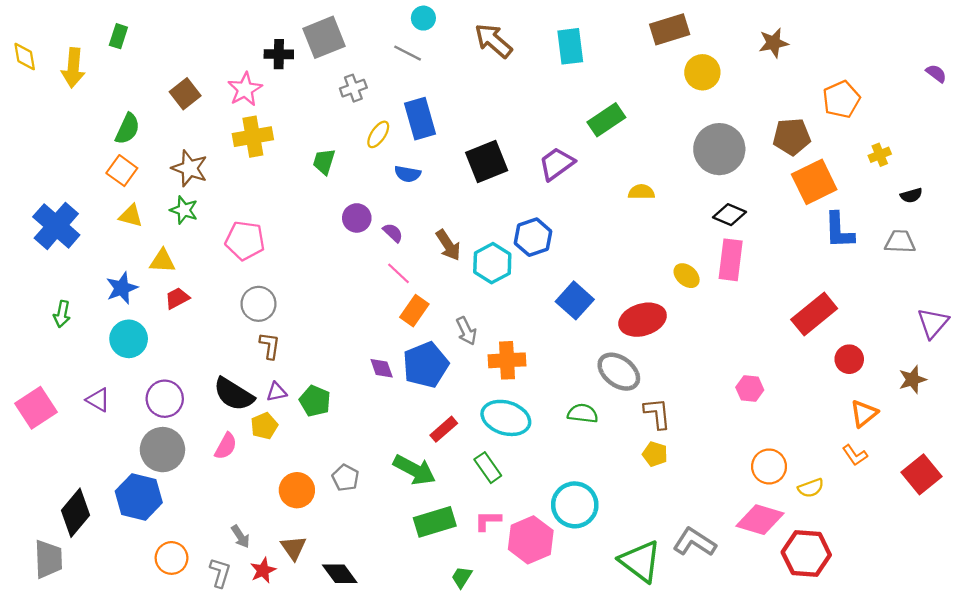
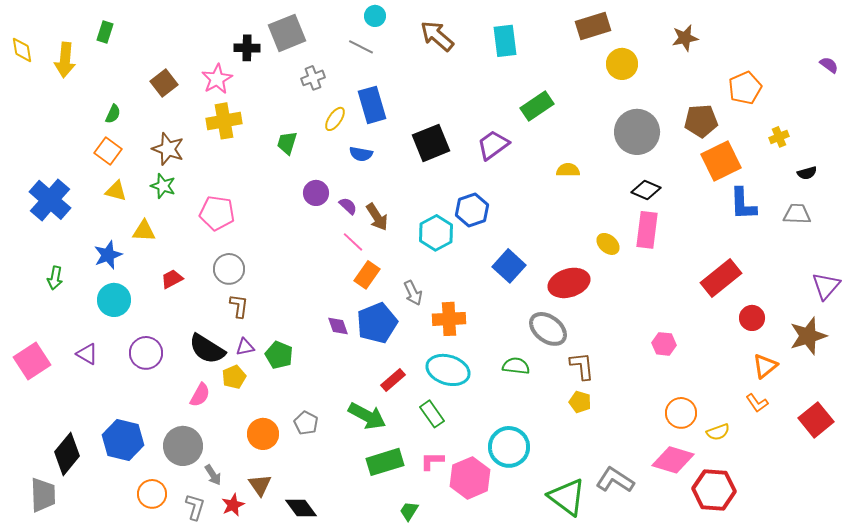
green semicircle: (127, 129) -> (113, 114), size x0.7
brown arrow: (448, 245) -> (377, 217), moved
red trapezoid: (177, 298) -> (172, 279), moved
brown star: (912, 380) -> (808, 336), size x1.5
gray circle: (162, 450) -> (183, 446), moved

